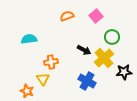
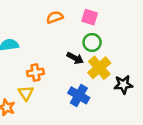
pink square: (96, 16) -> (90, 17), turned -32
green circle: (112, 37) -> (92, 42), moved

